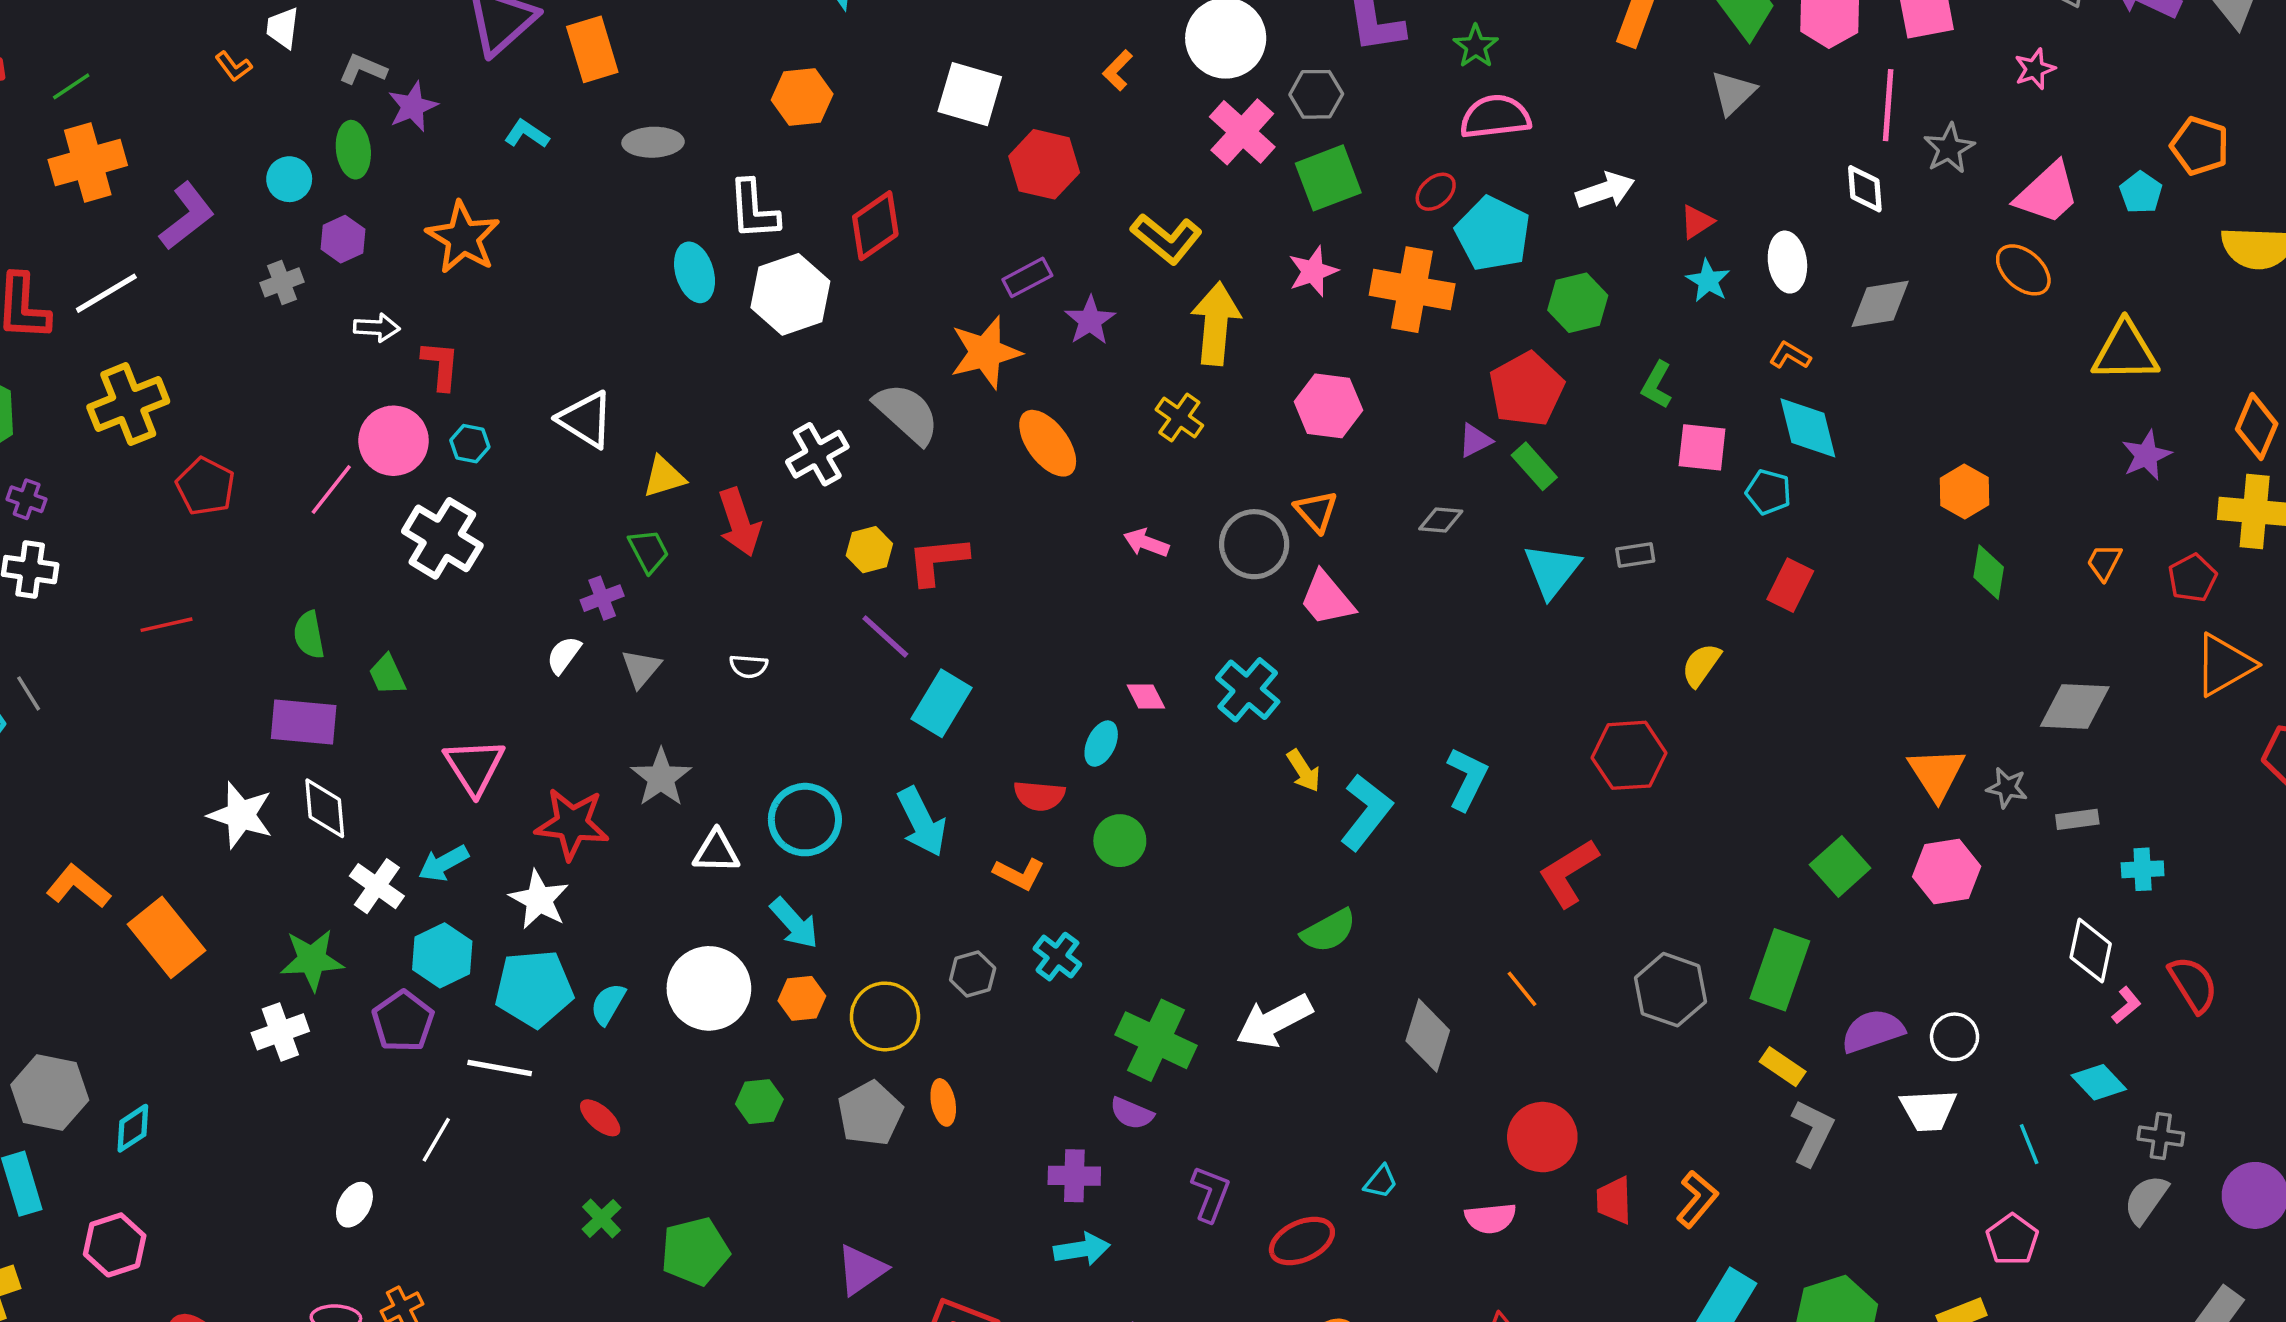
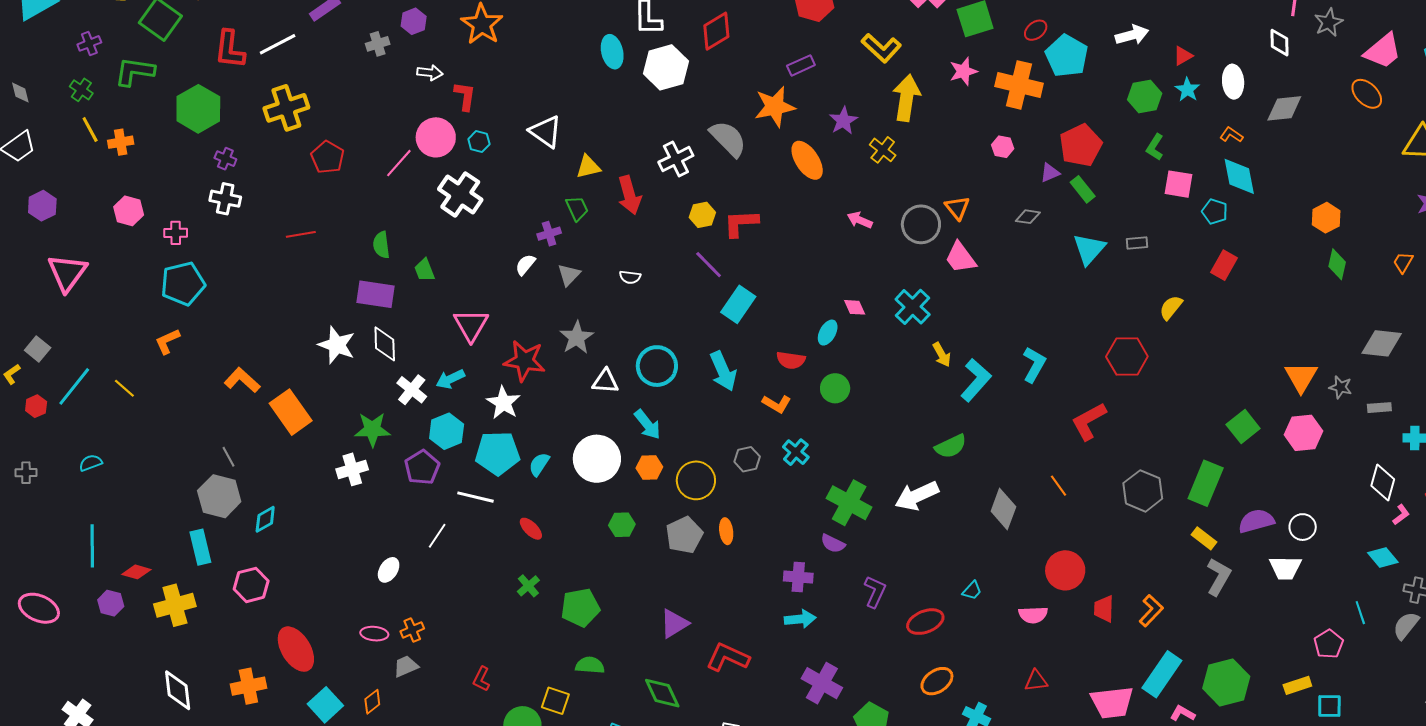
green hexagon: (1578, 303) -> (1145, 96), moved
purple star: (1090, 321) -> (843, 121), moved
pink hexagon: (1328, 406) -> (1003, 147), moved, size x0.6
gray line: (29, 693) -> (228, 457), moved
cyan line: (2029, 1144) -> (1360, 613), moved

